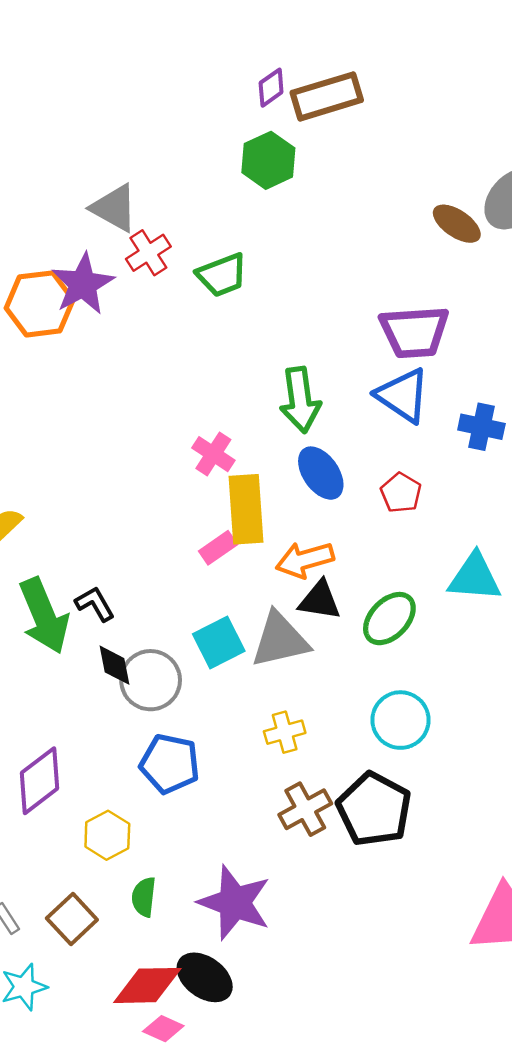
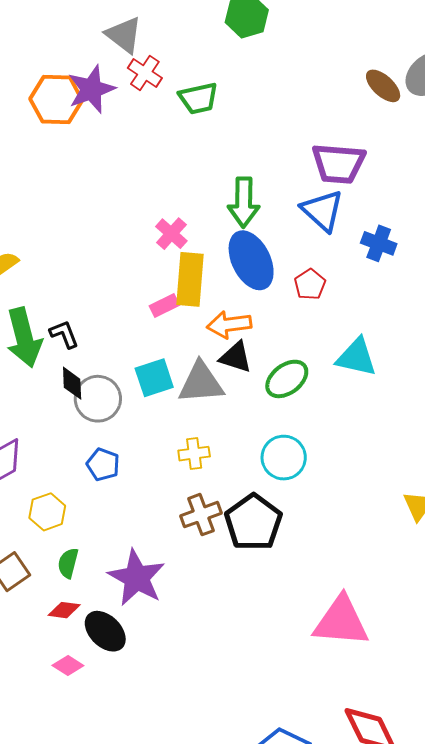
red cross: (148, 253) -> (145, 73), turned -32
blue ellipse: (321, 473) -> (251, 260), size x1.4
blue pentagon: (170, 764) -> (103, 464), size x0.7
red diamond: (147, 985) -> (64, 610), moved, size x0.6

